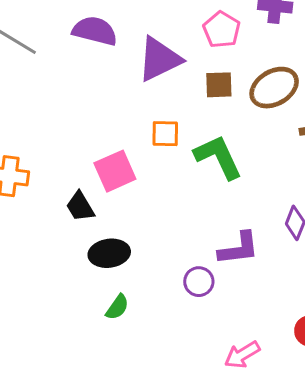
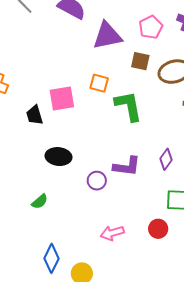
black ellipse: (109, 253) -> (59, 157), moved
green semicircle: (117, 307) -> (40, 201), moved

